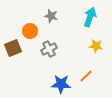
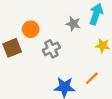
gray star: (51, 16) -> (73, 24), moved

